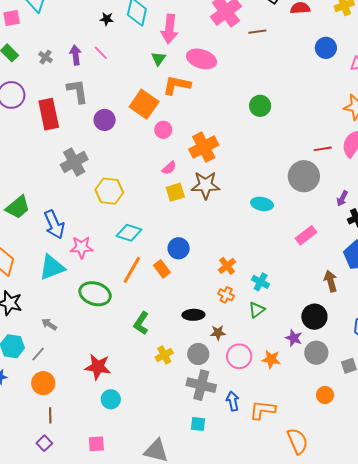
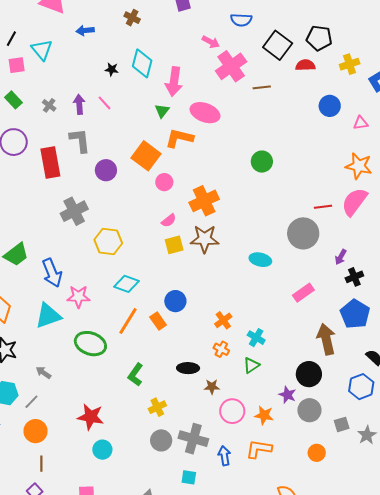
brown arrow: (331, 281) -> (326, 339), size x1.4
gray circle: (198, 354) -> (161, 440), moved
orange L-shape: (262, 410) -> (259, 449), moved

